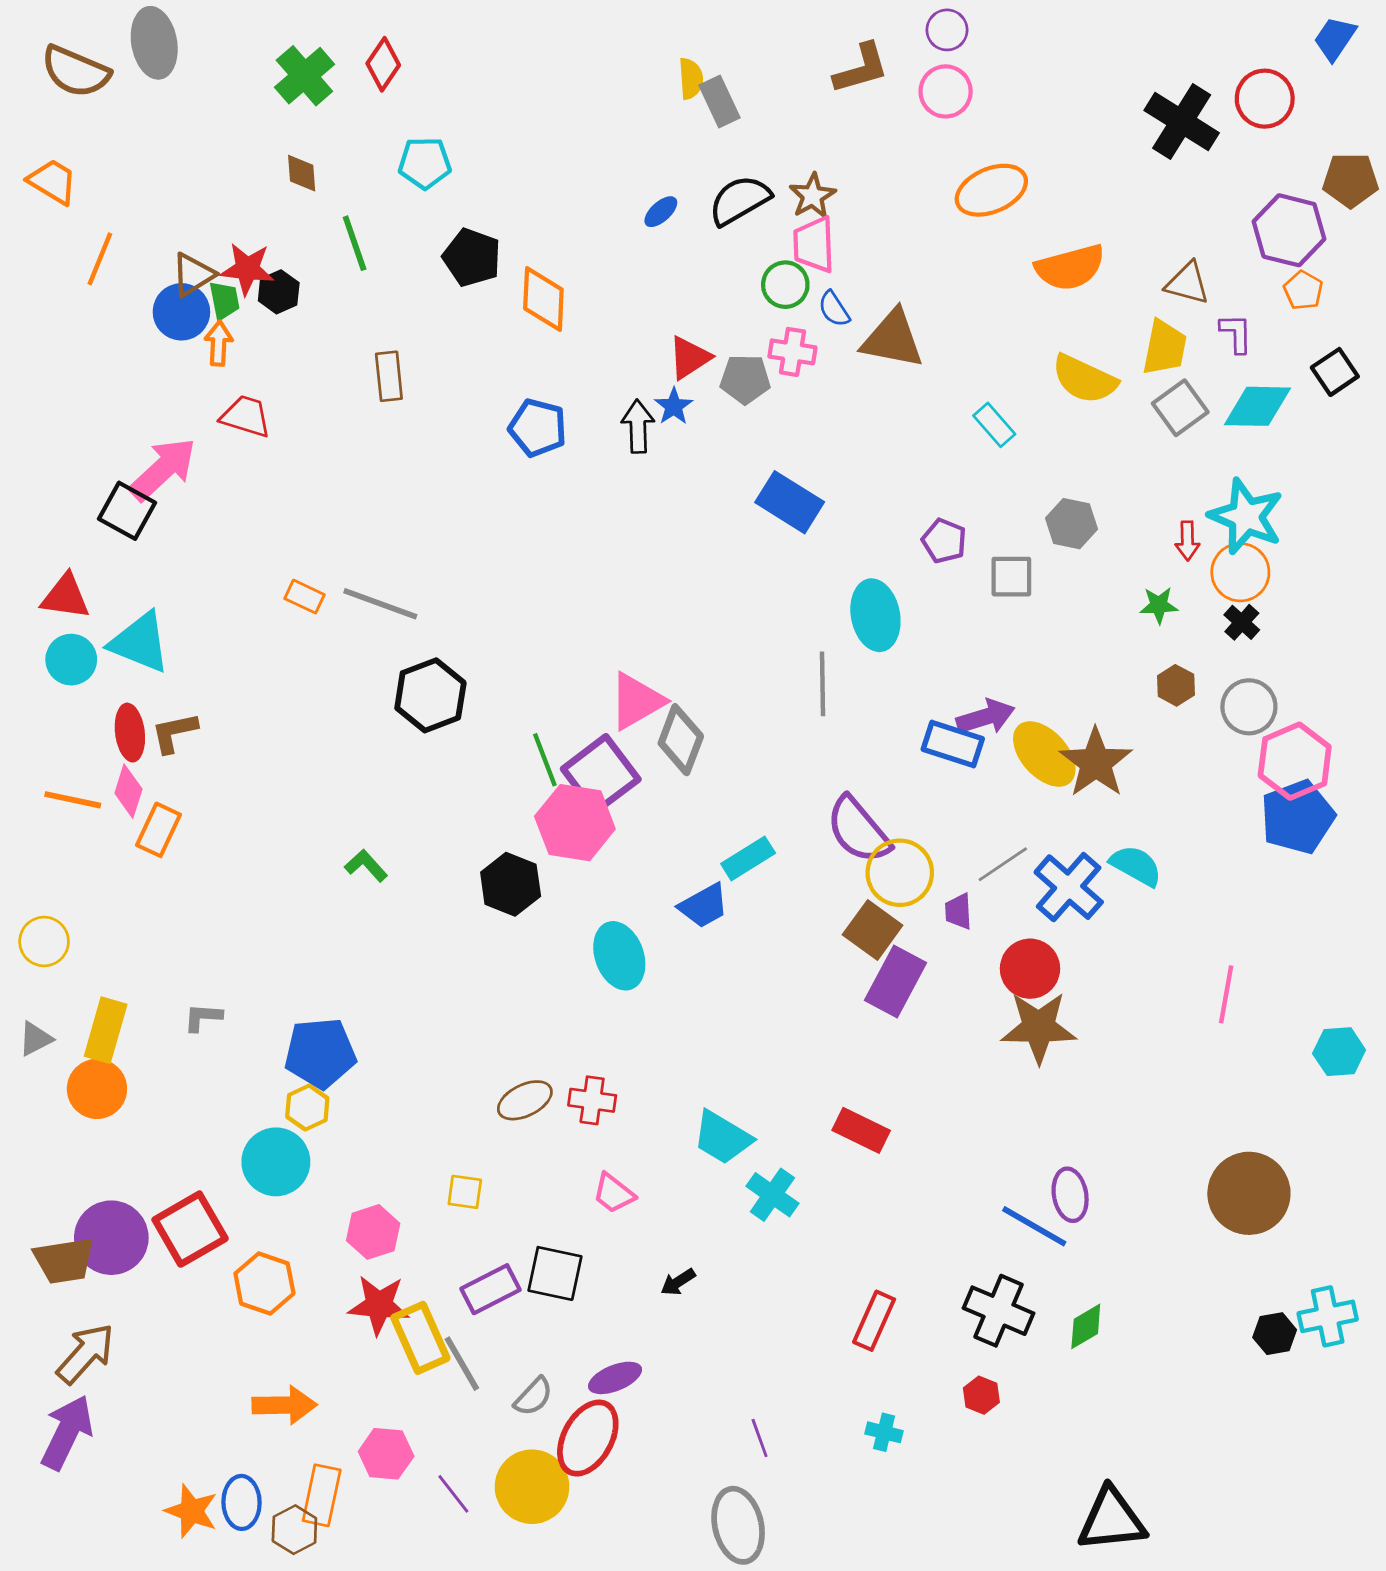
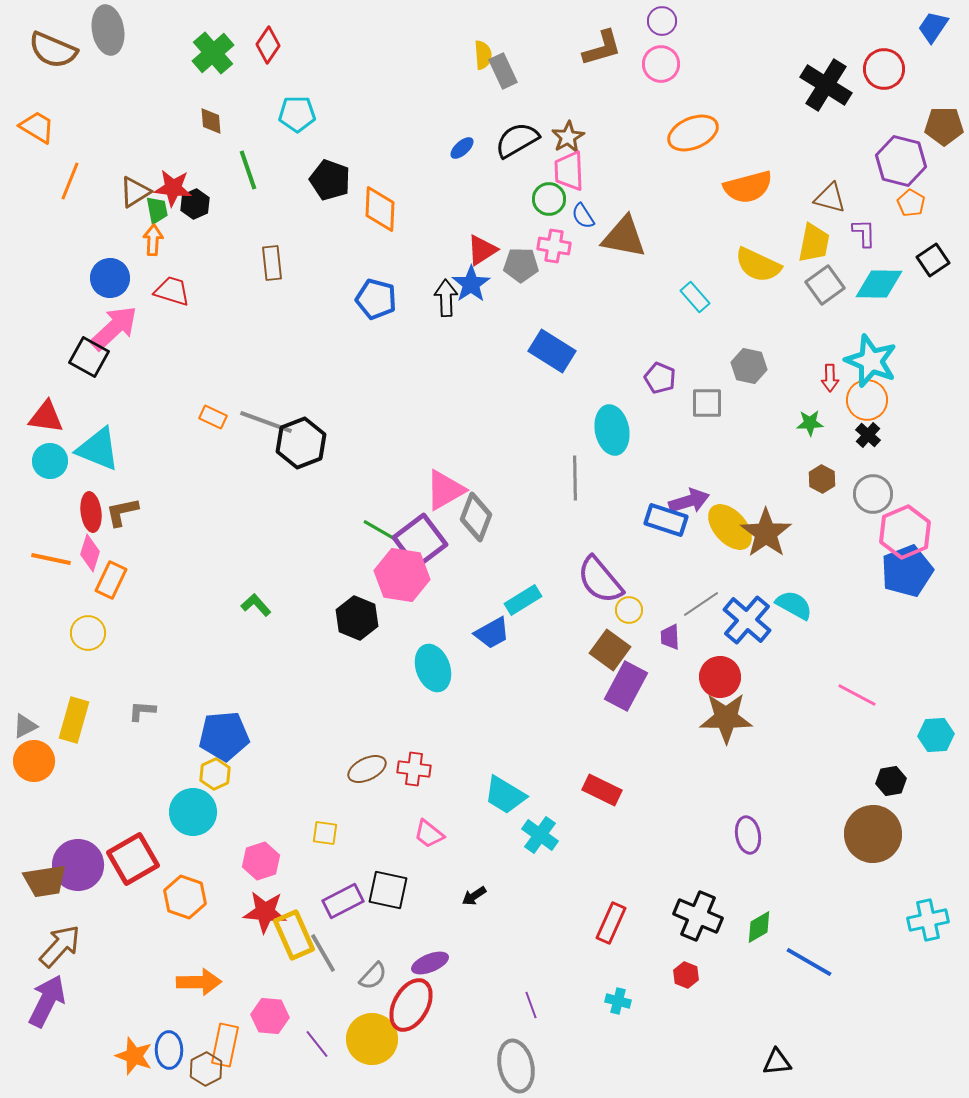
blue circle: (181, 312) -> (110, 278), moved
blue star: (674, 406) -> (471, 284), size x1.4
black hexagon: (430, 695) -> (301, 443), moved
green line: (545, 760) -> (381, 531), turned -39
yellow circle: (900, 873) -> (629, 610), size x0.6
yellow circle: (44, 941) -> (88, 633), moved
pink line: (1226, 994) -> (857, 695), turned -72
orange circle: (97, 1089) -> (34, 761), moved
blue line: (1034, 1226) -> (809, 962), moved
black hexagon: (1275, 1334) -> (891, 781), moved
black triangle: (1112, 1520) -> (777, 1062), size x0.6

